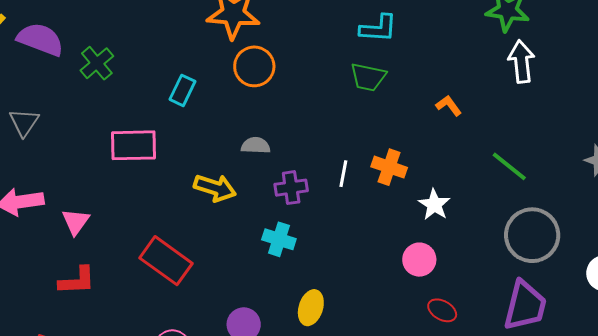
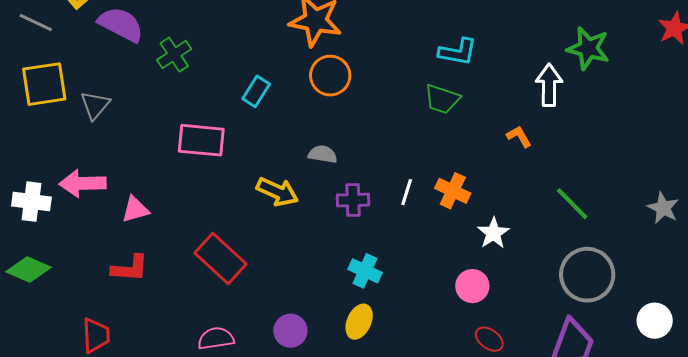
white arrow: (521, 62) -> (549, 85), moved
pink triangle: (76, 222) -> (135, 210), turned 32
cyan cross: (279, 239) -> (365, 271), moved

